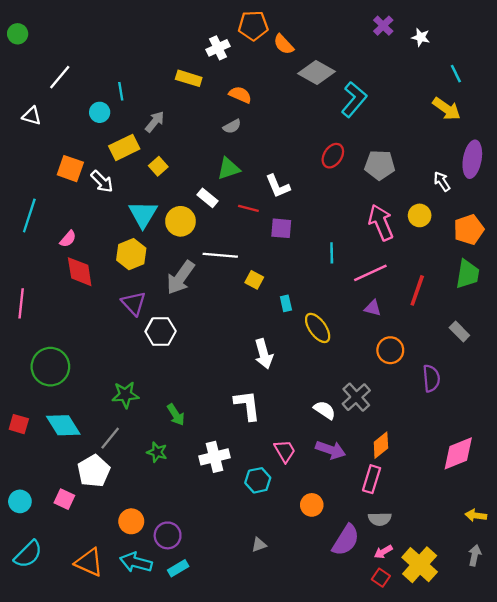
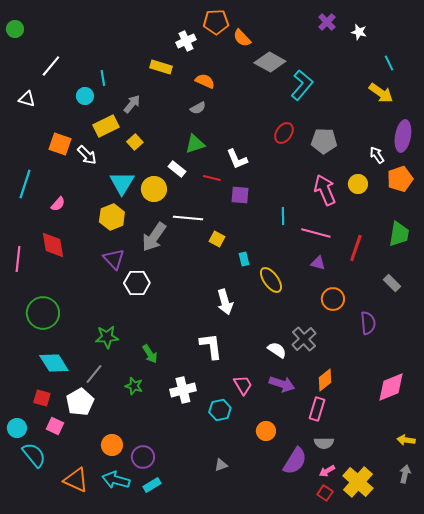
orange pentagon: (469, 230) -> (400, 179), moved
red diamond: (80, 272) -> (53, 245), moved
pink line: (370, 273) -> (316, 233), turned 40
red square: (19, 424) -> (42, 398), moved
cyan semicircle: (28, 554) -> (34, 455), moved, turned -84

